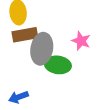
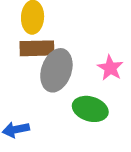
green ellipse: (58, 65) -> (90, 109), moved

